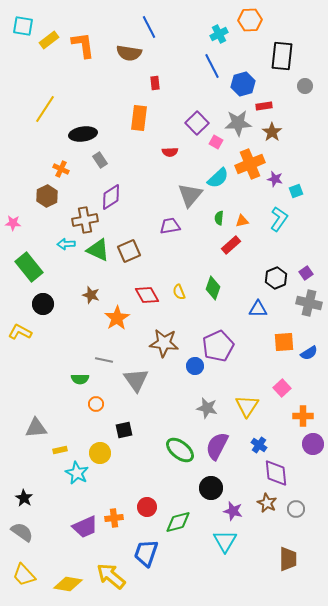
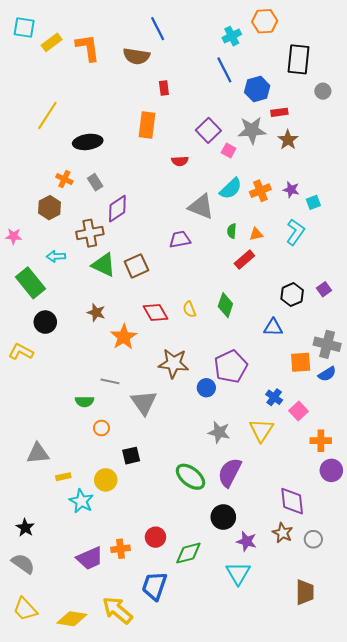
gray rectangle: (100, 160) -> (95, 182), moved
orange cross: (250, 164) -> (260, 191), moved, size x0.7
gray triangle: (190, 195) -> (201, 207), turned -48
cyan arrow: (66, 244) -> (56, 256), moved
gray cross: (309, 303) -> (327, 344), moved
blue cross: (259, 445) -> (274, 397), moved

